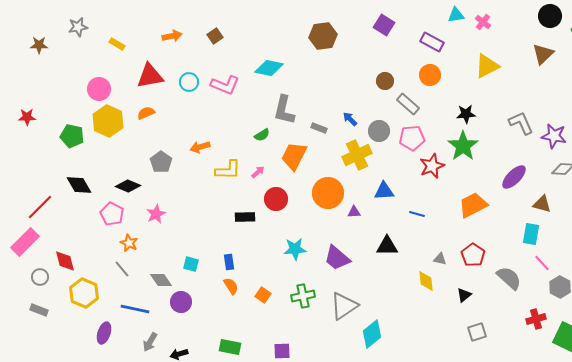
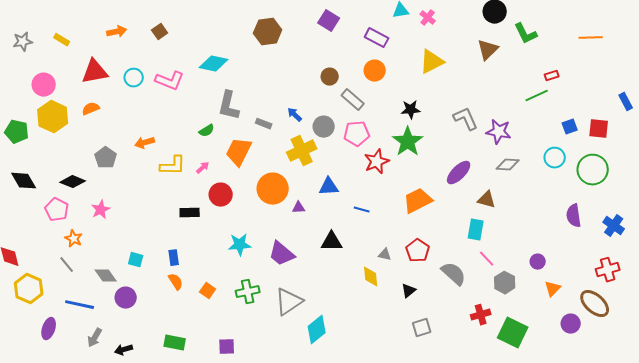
gray star: (78, 27) -> (23, 42), moved

